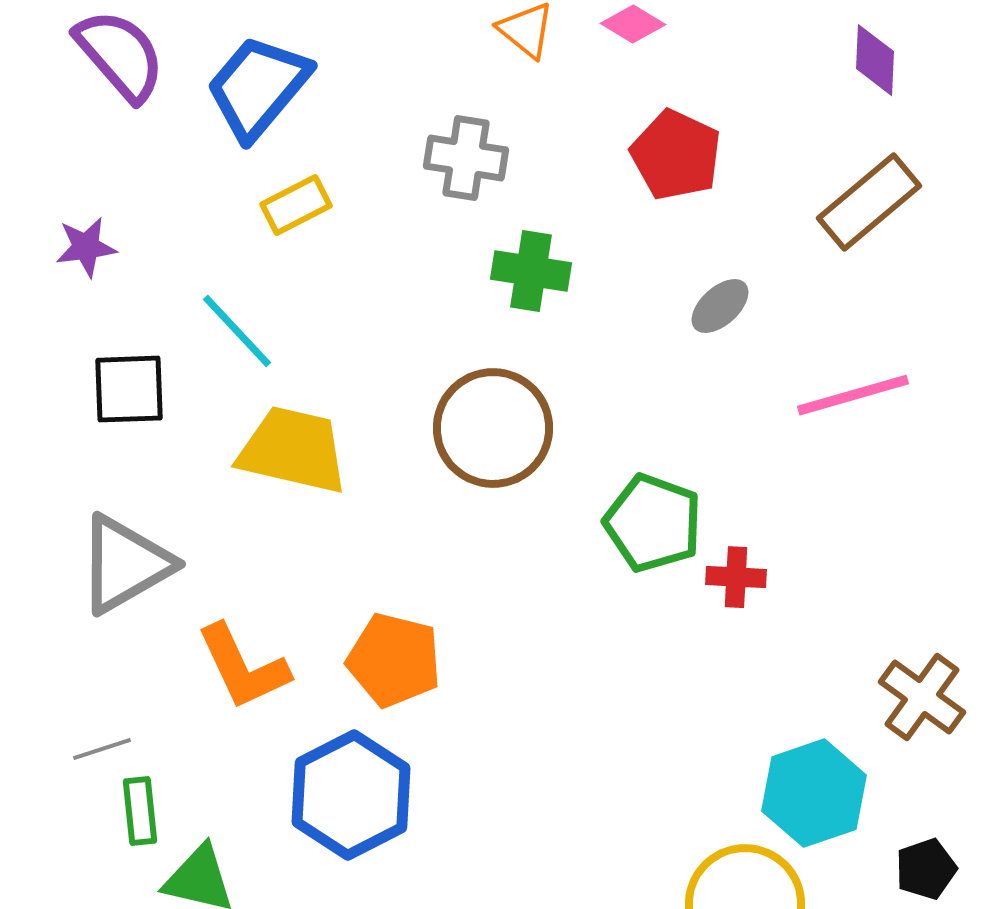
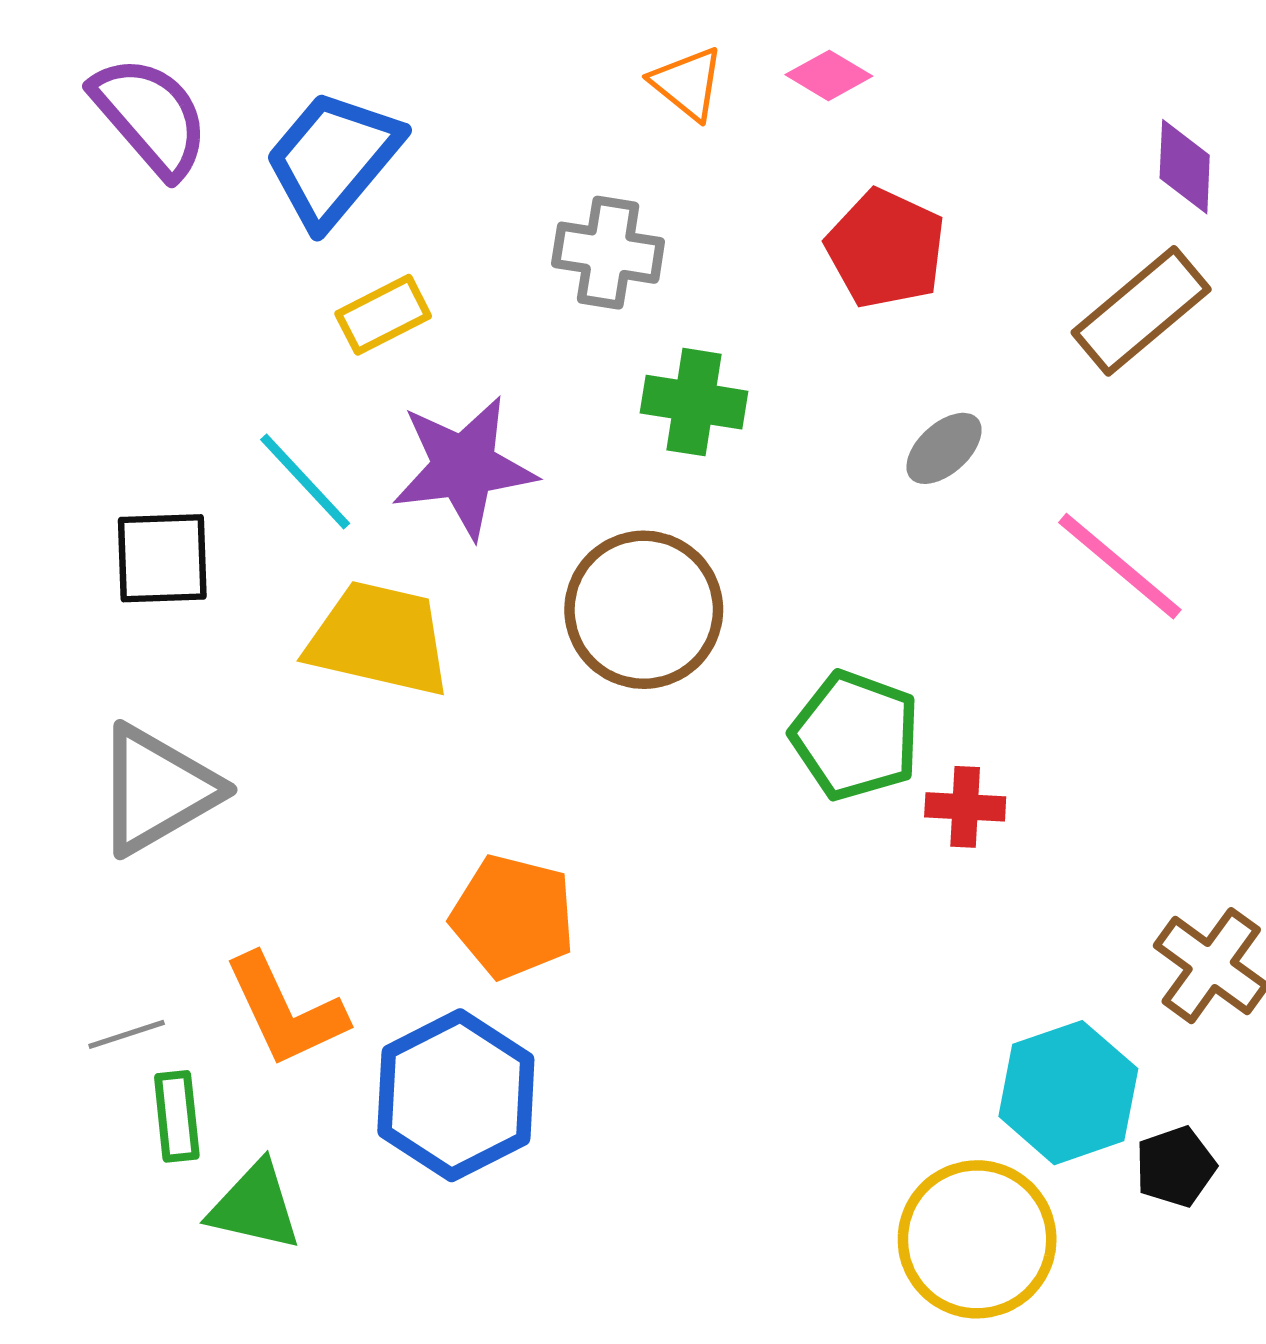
purple diamond: (875, 60) -> (1185, 167), moved
purple star: (86, 247) -> (464, 467), moved, size x1.8
pink line: (853, 395) -> (1120, 566), turned 56
orange L-shape: (243, 667) -> (285, 1011), moved
black pentagon: (926, 869) -> (1175, 1167), moved

